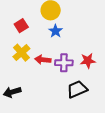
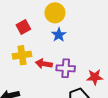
yellow cross: (21, 53) -> (22, 55), turned 30
red star: (88, 61) -> (95, 77), moved

